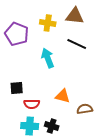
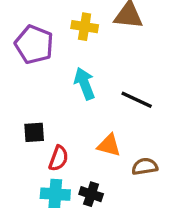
black line: (77, 44) -> (137, 100), moved
red semicircle: (32, 104) -> (59, 158), turned -70

